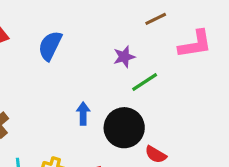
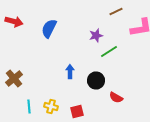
black circle: (124, 128) -> (96, 80), size x0.7

